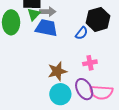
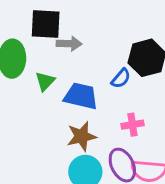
green triangle: (34, 14) -> (45, 81), moved
blue trapezoid: (46, 28) -> (81, 96), moved

